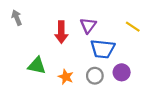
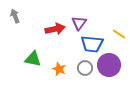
yellow line: (133, 27) -> (119, 34), moved
red arrow: (61, 32) -> (55, 29), turned -102
purple circle: (122, 72) -> (109, 65), size x1.5

